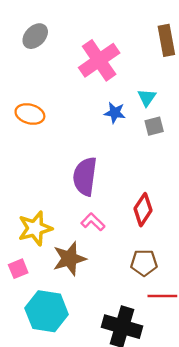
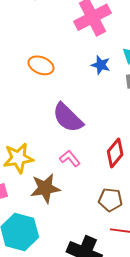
orange ellipse: (30, 114) -> (41, 65), moved
purple semicircle: (85, 176) -> (68, 118), turned -60

